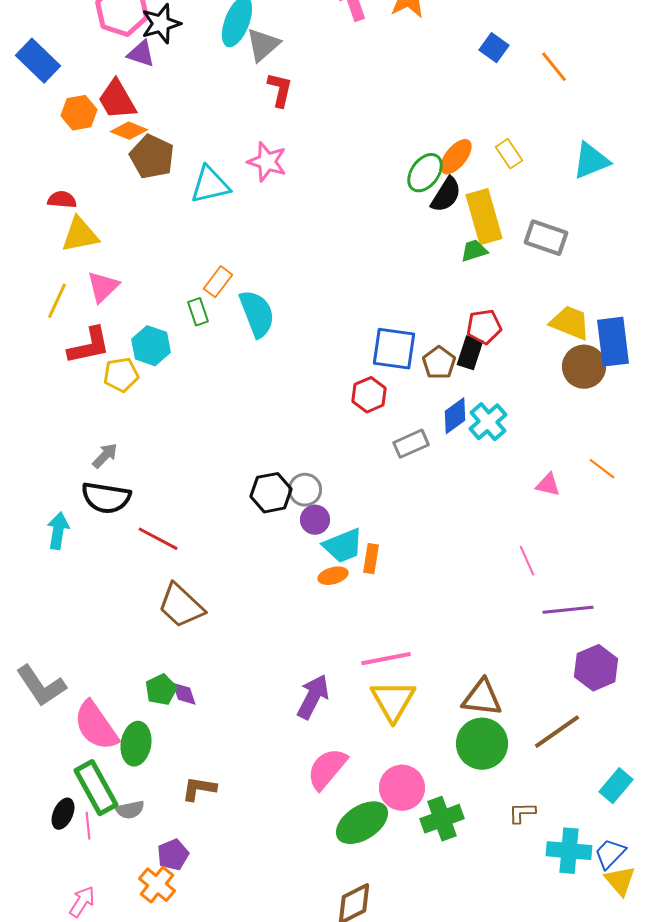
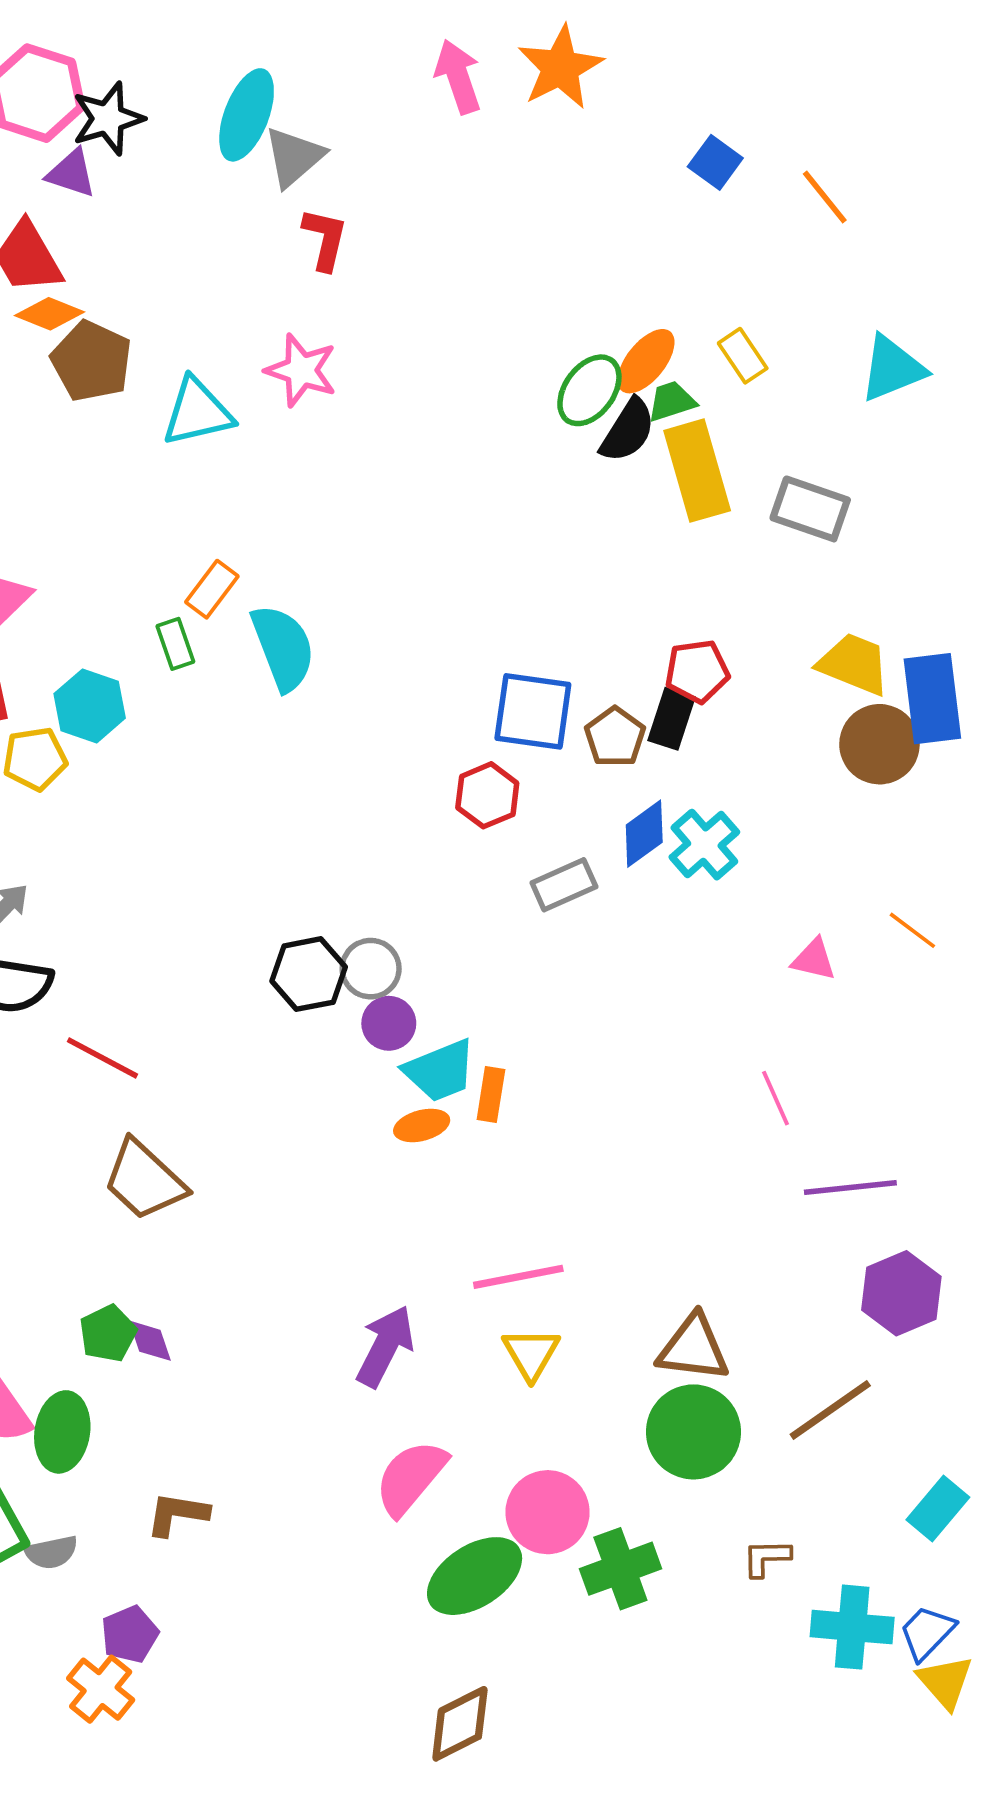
green trapezoid: (474, 251) -> (672, 401), moved
yellow triangle: (393, 701) -> (531, 1353), size x0.7

